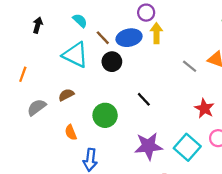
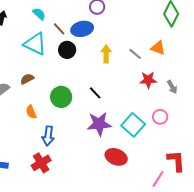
yellow arrow: (156, 33) -> (106, 54), moved
black line: (144, 99) -> (95, 93), moved
red star: (204, 108) -> (148, 80), moved, turned -30

